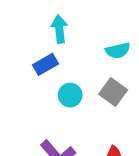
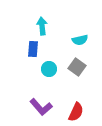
blue rectangle: (46, 64) -> (33, 49), turned -56

